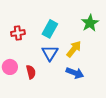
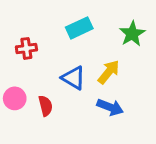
cyan rectangle: (50, 29) -> (79, 28), moved, turned 36
blue triangle: (50, 53) -> (73, 78), turned -30

